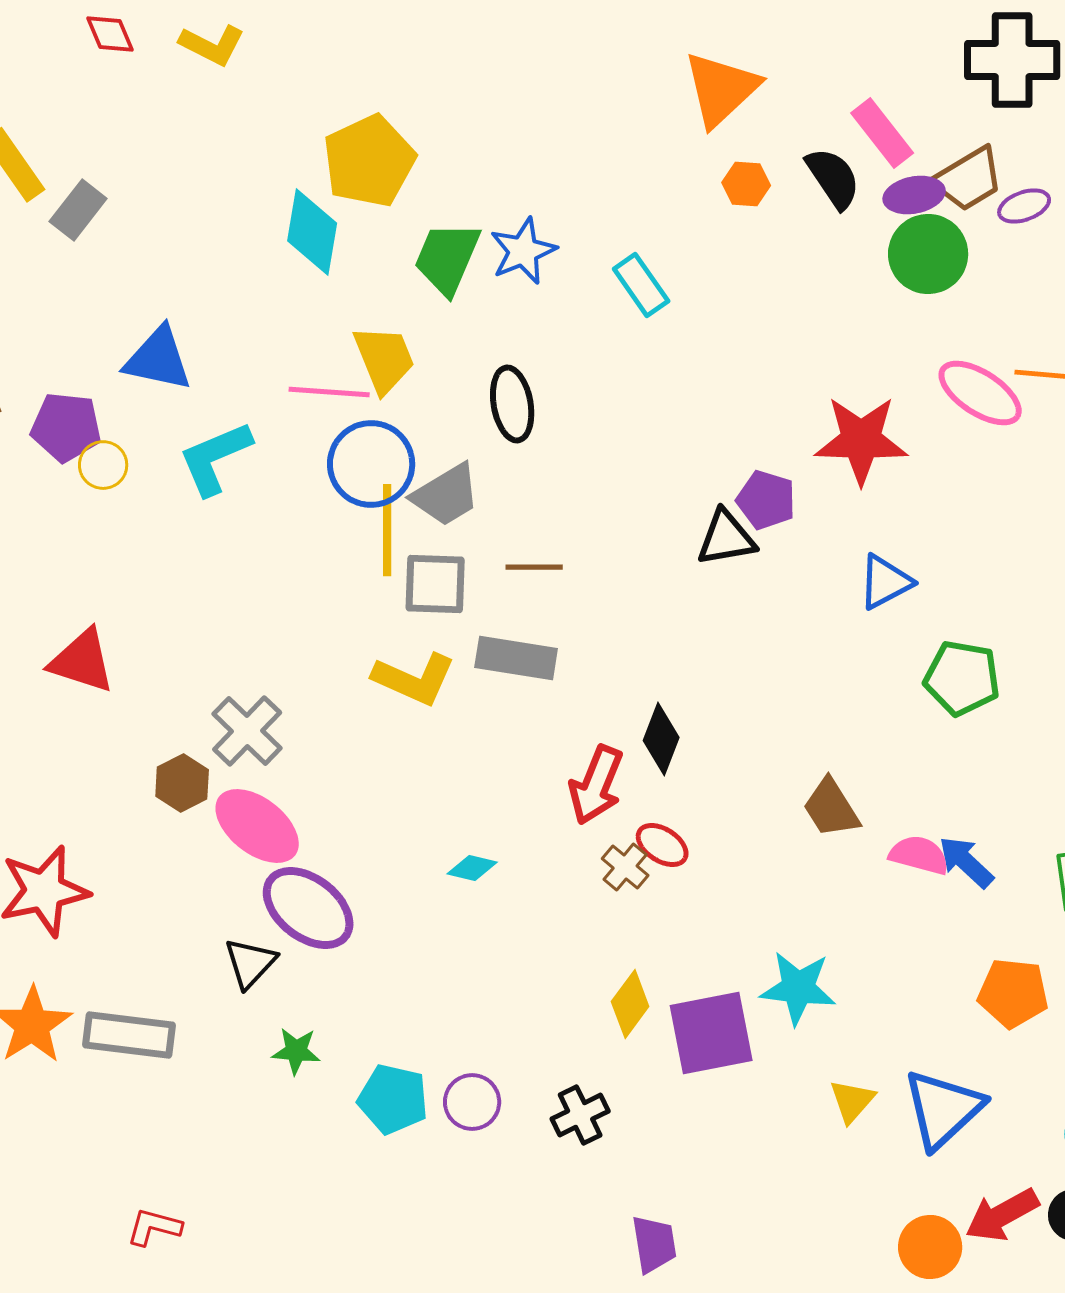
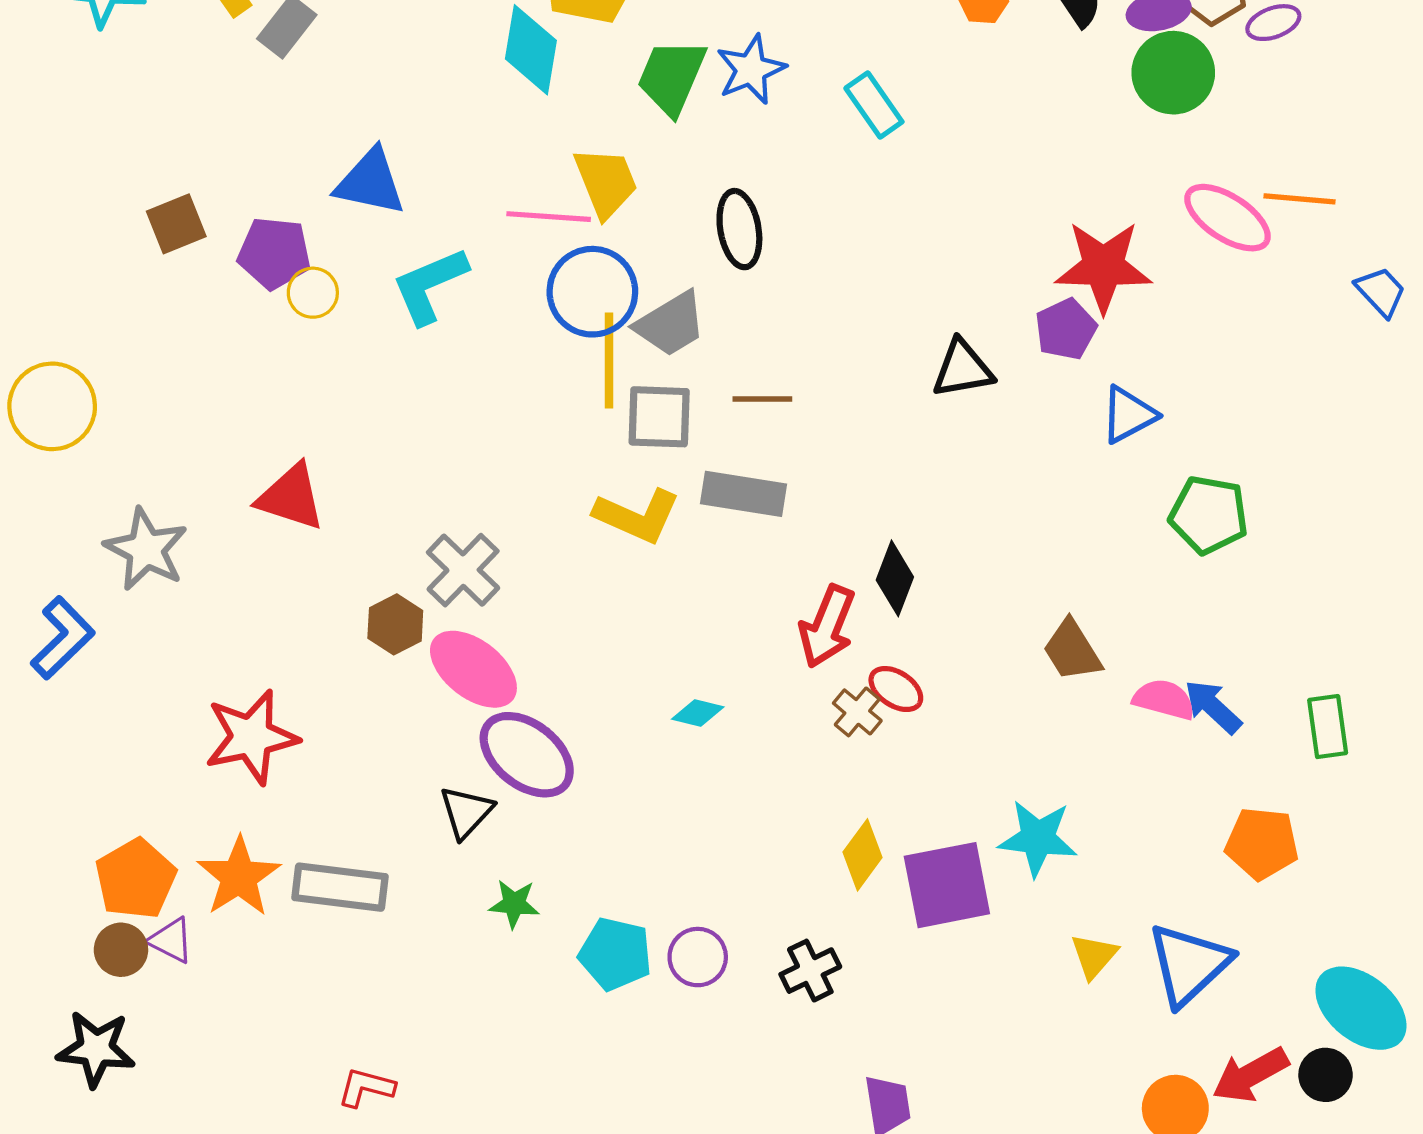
purple pentagon: (766, 500) -> (1066, 329), moved, turned 30

